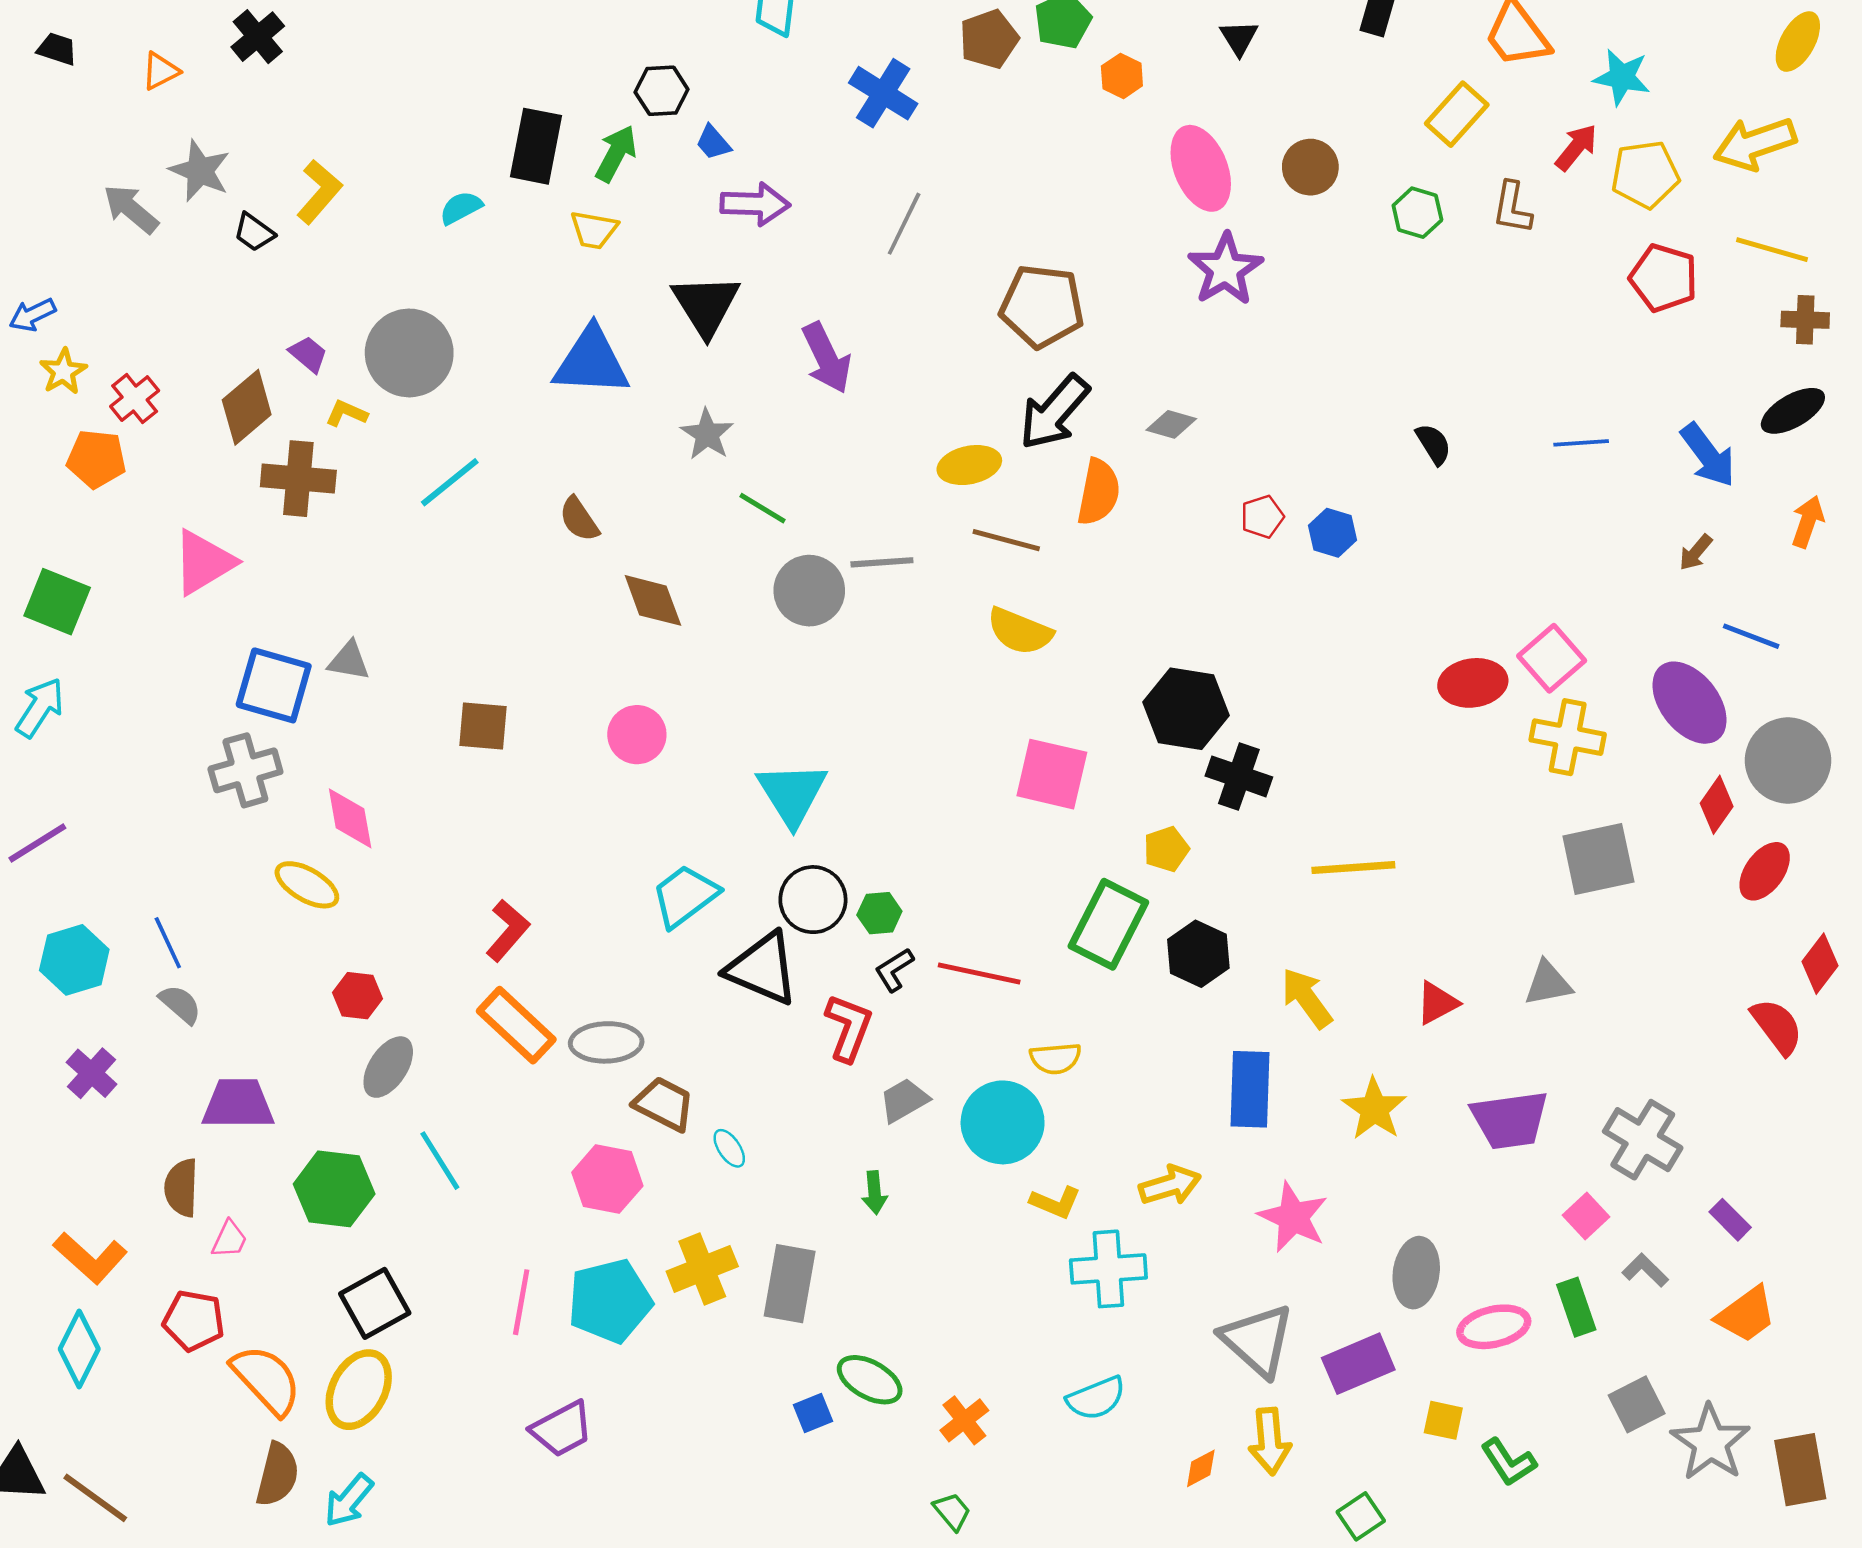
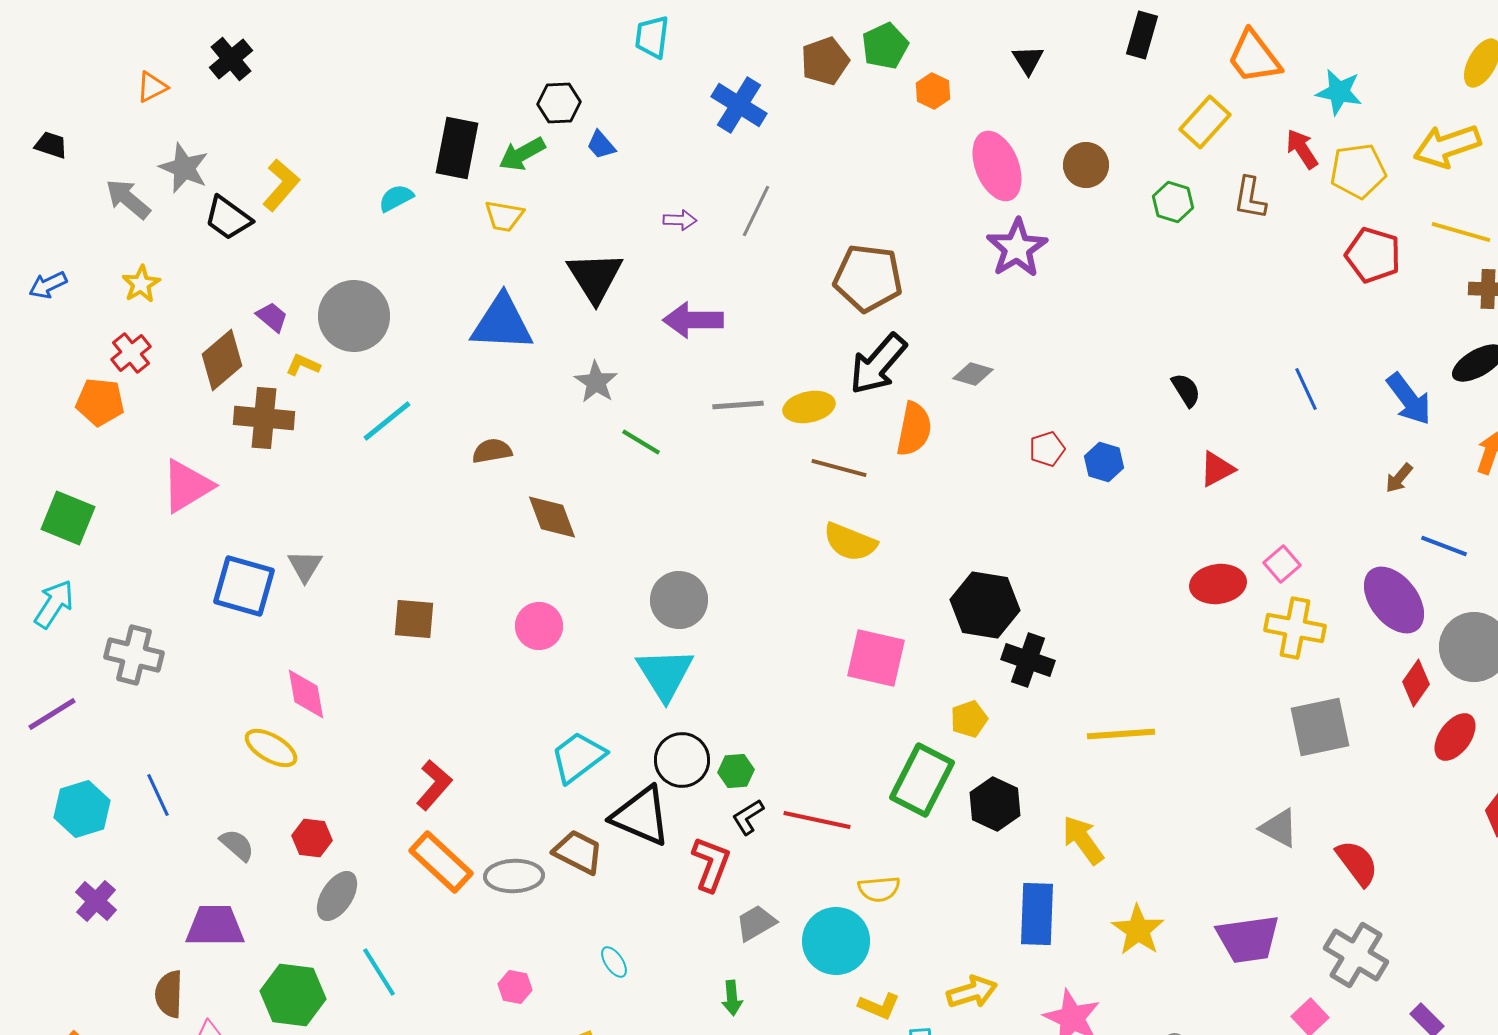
black trapezoid: (57, 49) -> (51, 145), moved
red arrow: (1576, 147) -> (1302, 149), turned -72
green arrow: (616, 154) -> (522, 154), turned -147
purple arrow: (755, 204) -> (680, 220), moved, size x0.6
black trapezoid: (254, 232) -> (228, 218), size x1.4
purple arrow: (827, 358) -> (693, 320), turned 116
yellow star: (63, 371) -> (141, 284), moved
blue line: (1581, 443) -> (1306, 389), turned 69
brown semicircle: (579, 519) -> (492, 451), turned 114
gray line: (882, 562) -> (738, 405), moved
gray circle: (809, 591) -> (679, 600), moved
pink square: (1552, 658) -> (1282, 564), size x0.7
gray triangle: (349, 661) -> (305, 566), turned 51
gray cross: (245, 770) -> (134, 655), moved, turned 30
gray triangle: (1548, 983) -> (1279, 828), turned 39
red triangle: (1437, 1003) -> (1217, 469), moved
gray semicircle: (180, 1004) -> (237, 845), moved
red semicircle: (1777, 1026) -> (1357, 863), moved
brown trapezoid: (664, 1104) -> (578, 852), moved
pink hexagon: (607, 1179) -> (515, 987), size x0.6

